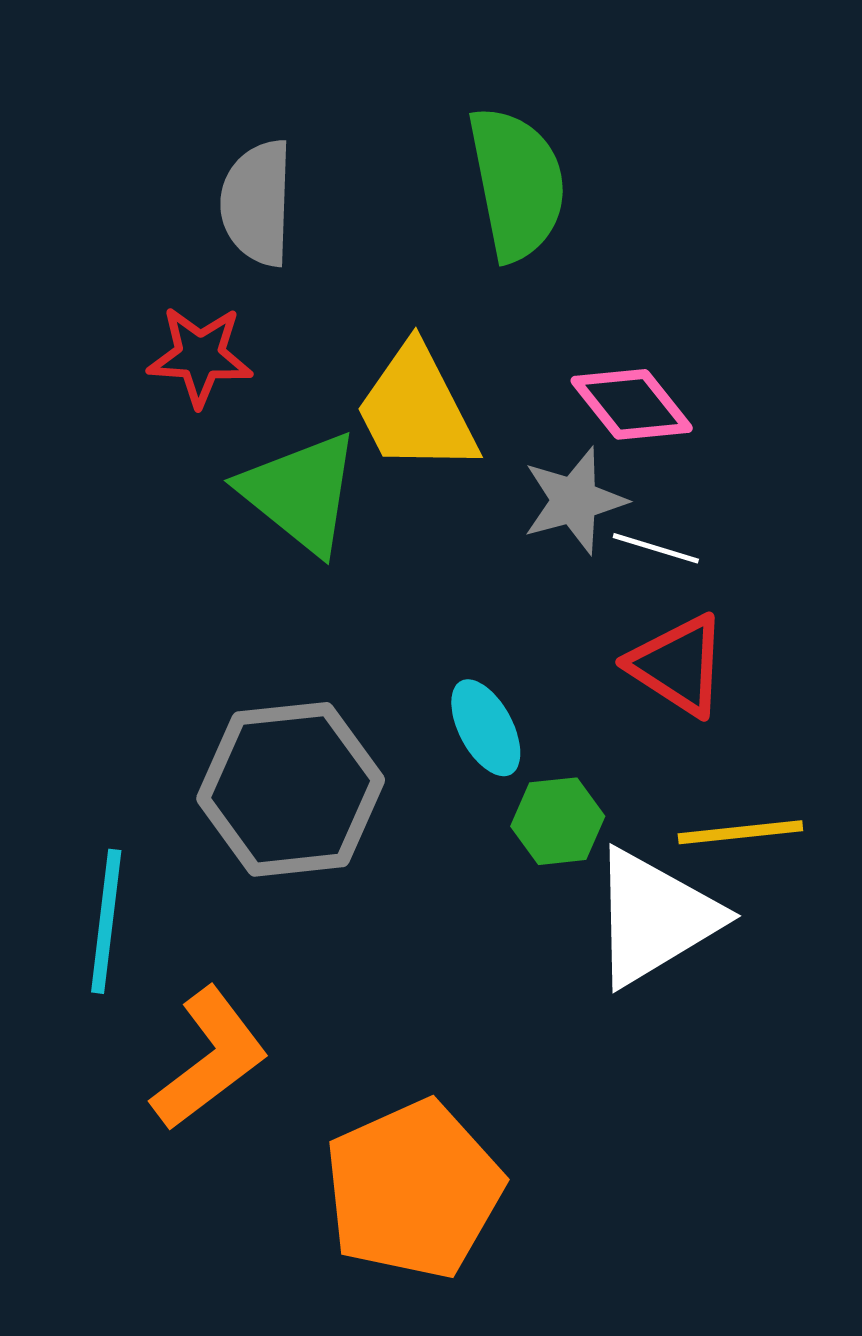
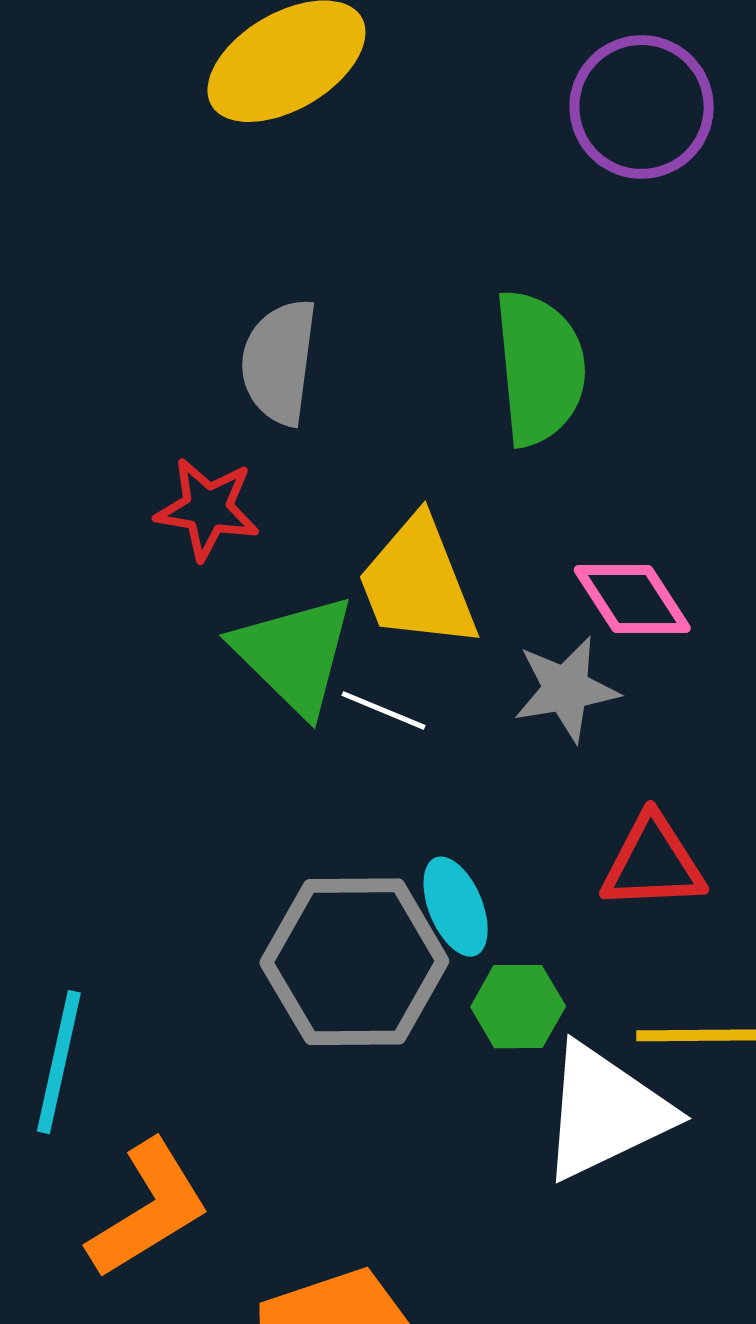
white line: (656, 548) -> (384, 710), moved
red triangle: (678, 665) -> (653, 863), turned -41
gray hexagon: (291, 789) -> (354, 962), moved

